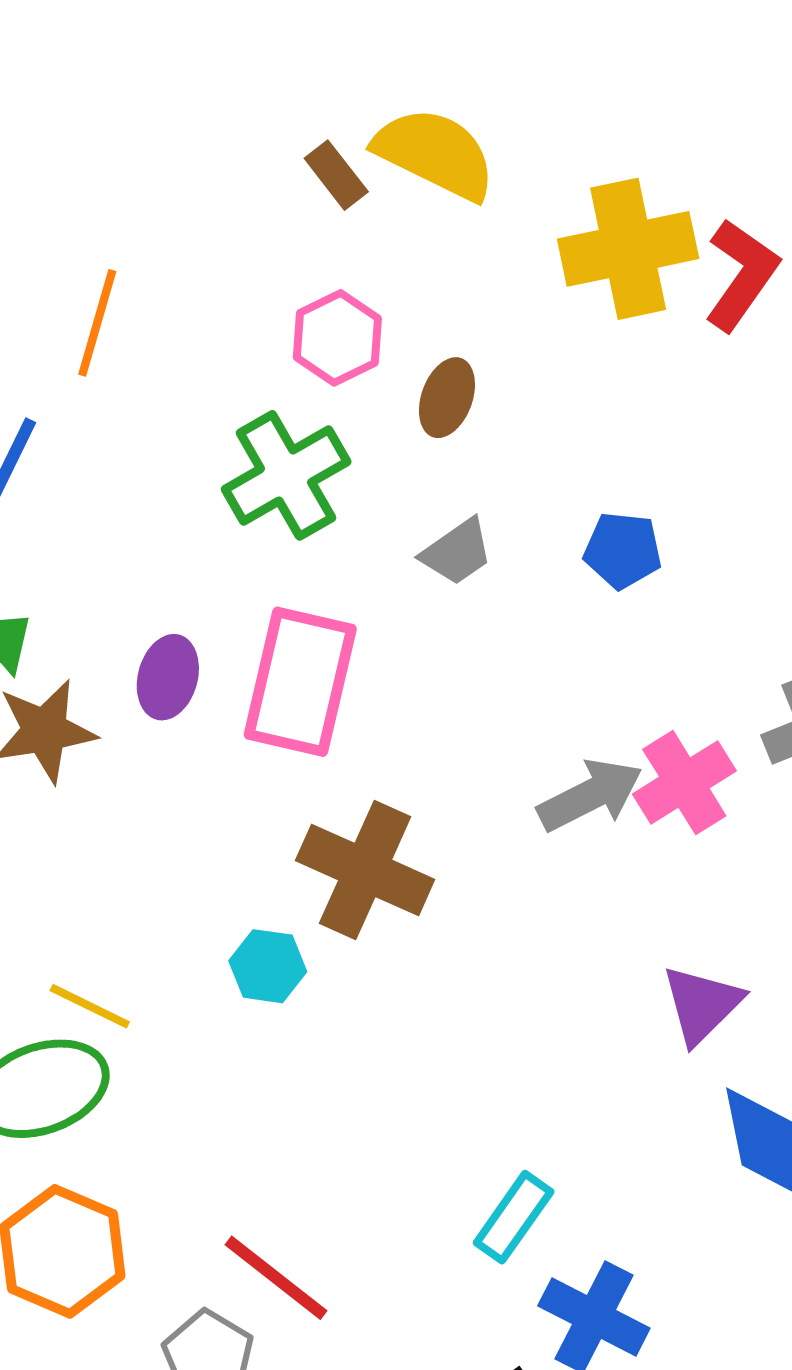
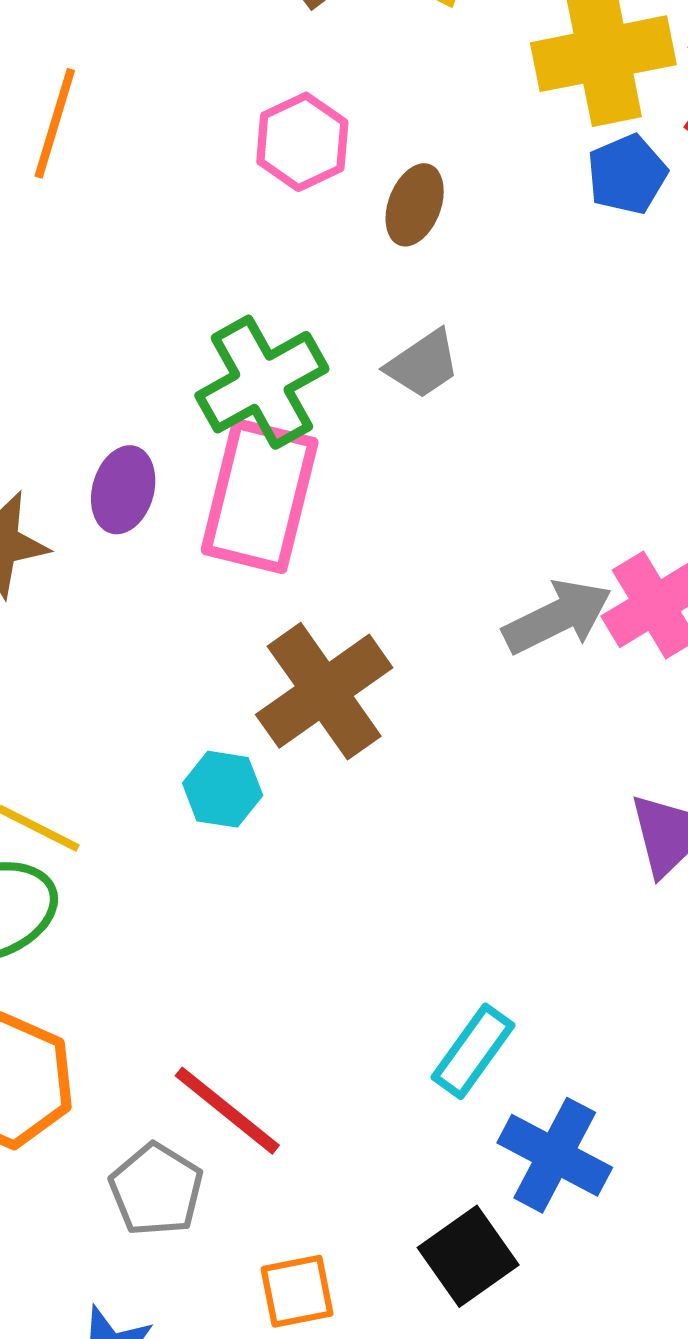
green cross: (286, 475) -> (262, 382), moved
blue pentagon: (623, 550) -> (627, 174), moved, turned -30
brown cross: (365, 870) -> (324, 691), turned 30

